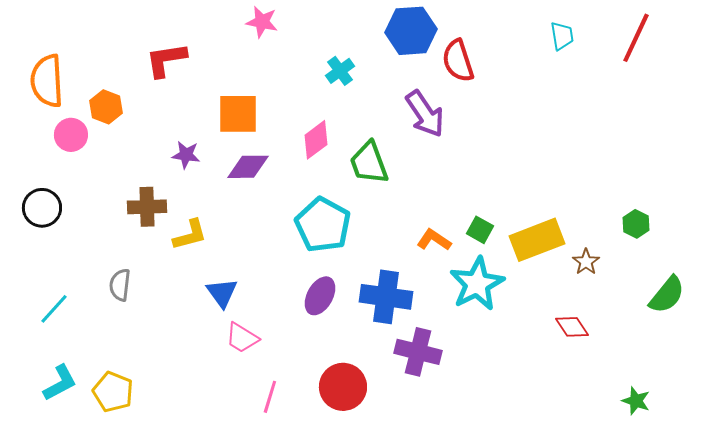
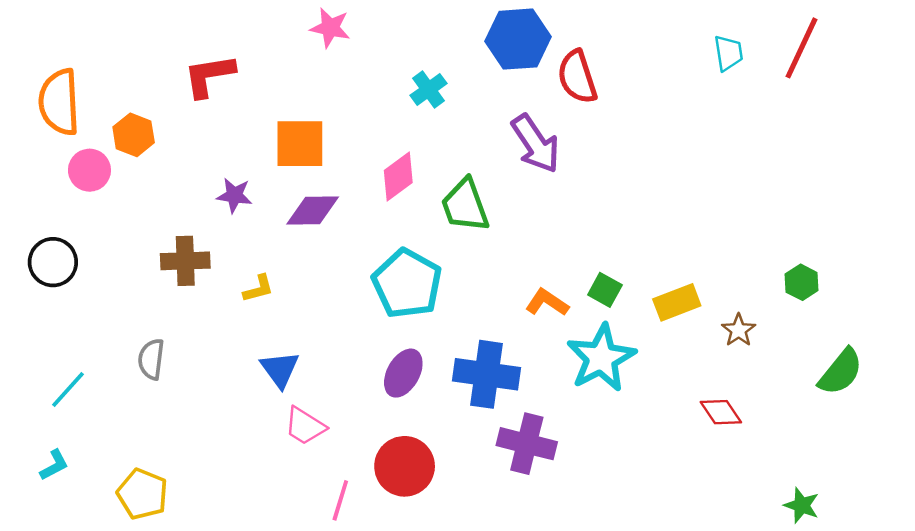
cyan trapezoid: (562, 36) -> (728, 53), moved
yellow L-shape: (190, 235) -> (258, 289), moved, size x0.7
yellow rectangle: (537, 240) -> (677, 302), size x0.7
cyan L-shape: (60, 383) -> (54, 465), moved, size x0.7
red circle: (343, 387) -> (405, 466), moved

